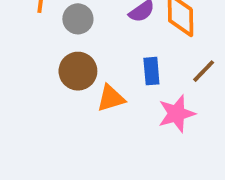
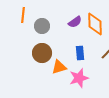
pink star: (177, 114) -> (79, 78), moved

